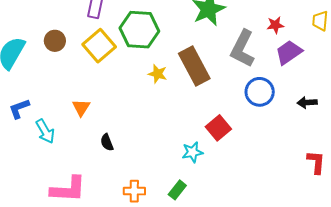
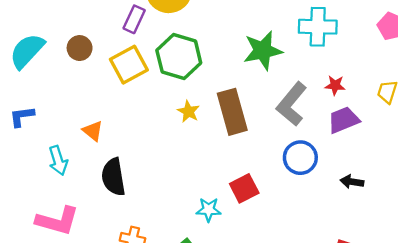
orange triangle: (81, 108) -> (93, 131), turned -36
cyan arrow: (45, 131) -> (58, 161), moved
black semicircle: (107, 142) -> (113, 177), size x1.8

